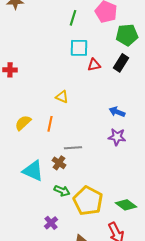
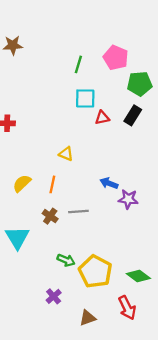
blue arrow: (117, 112) -> (109, 183), moved
brown cross: (59, 163) -> (50, 216), moved
cyan triangle: (33, 171) -> (17, 238), moved, turned 35

